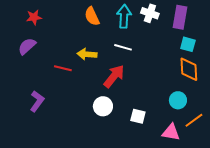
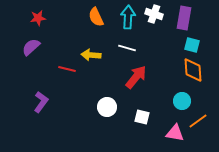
red arrow: (114, 76) -> (136, 77), moved

